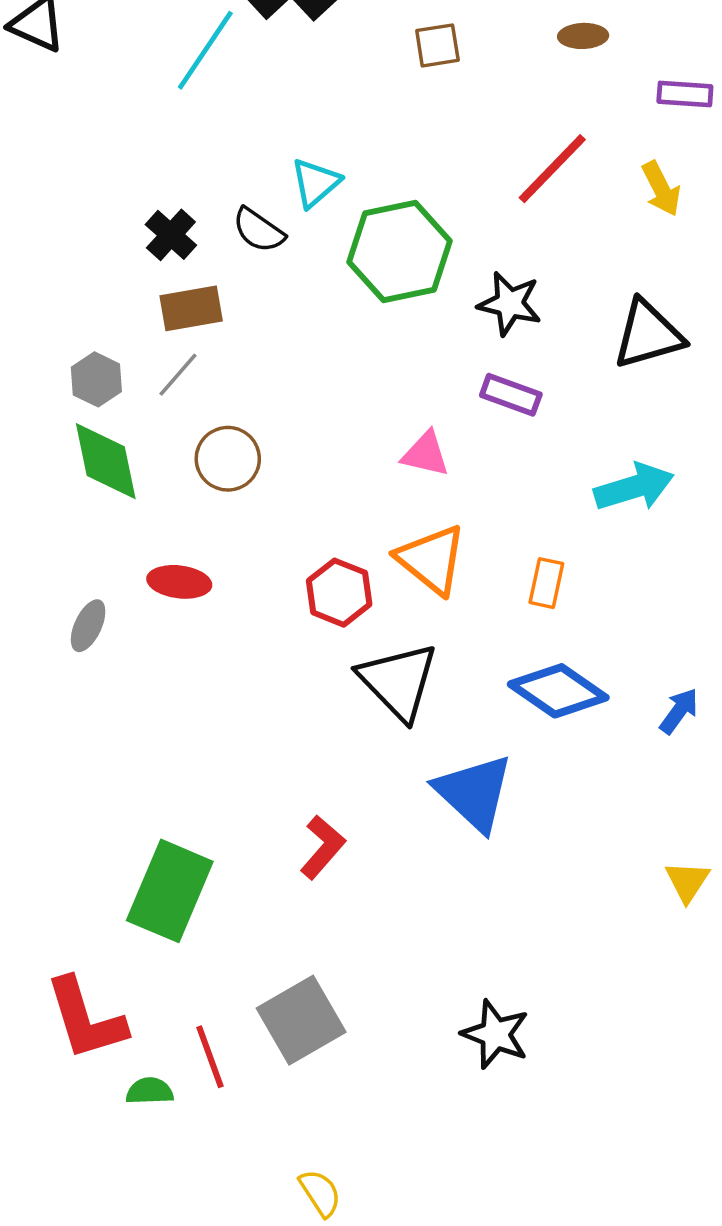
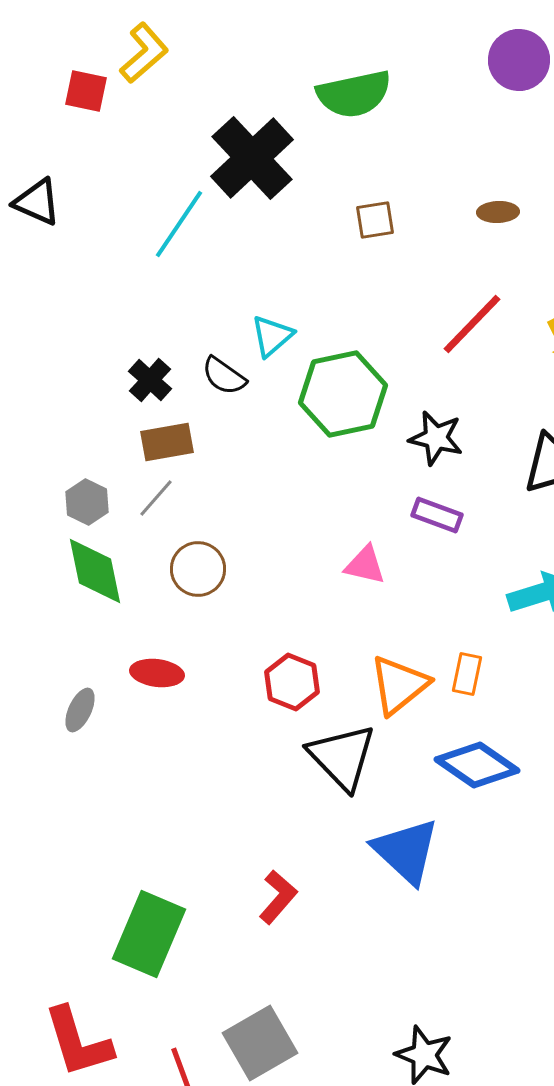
orange triangle: (431, 559) -> (399, 685), moved, turned 42

